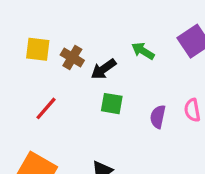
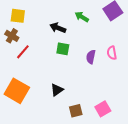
brown cross: (72, 58) -> (12, 36), moved
black arrow: (104, 69) -> (58, 28), turned 56

